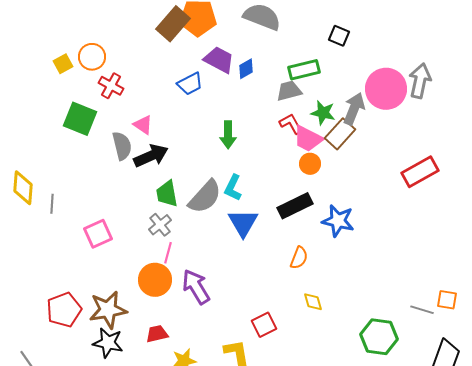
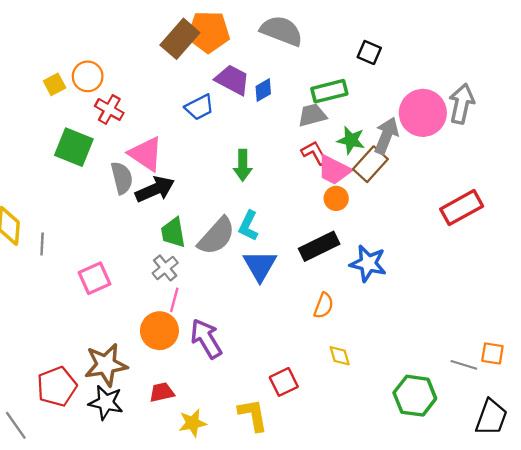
pink triangle: (143, 125) -> (146, 154), size x1.6
red pentagon: (64, 310) -> (57, 387), moved

